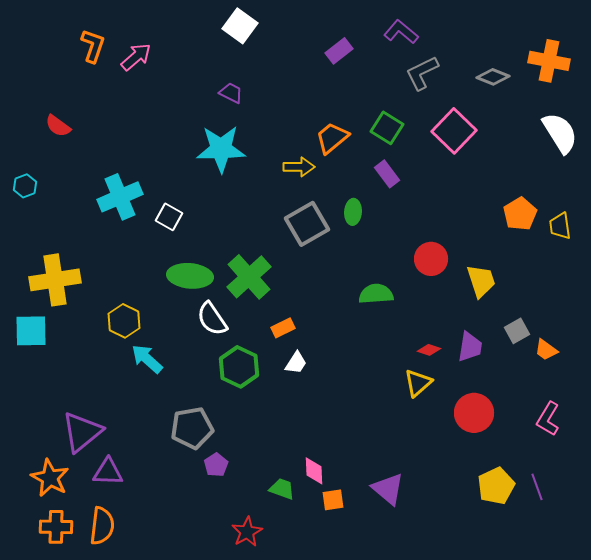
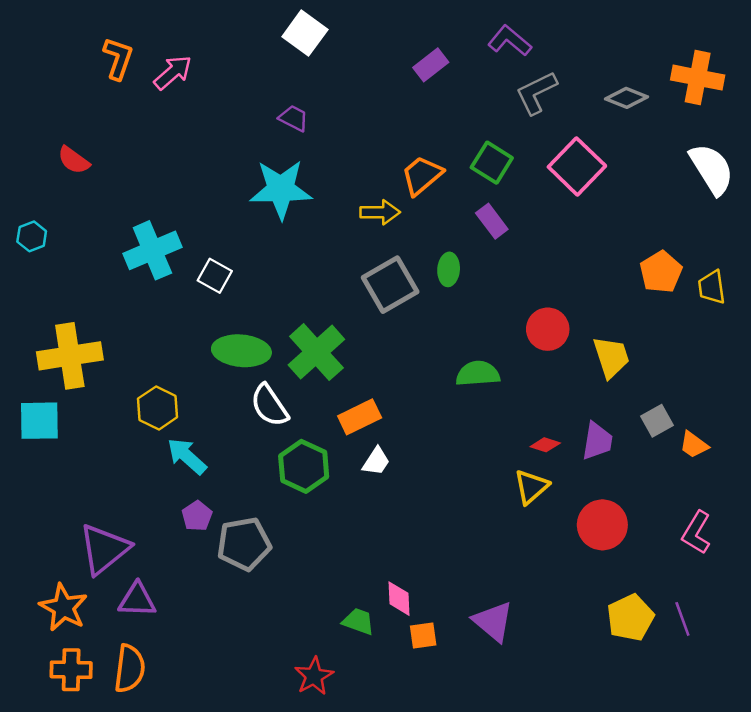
orange rectangle: (283, 328) -> (360, 417), size x1.4
purple pentagon: (216, 465) -> (197, 516), moved

